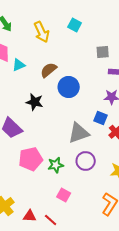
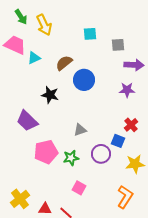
cyan square: (75, 25) -> (90, 34), moved, turned -32
yellow arrow: (42, 32) -> (44, 25), moved
blue square: (101, 118) -> (118, 141), moved
gray triangle: (79, 133) -> (80, 130), moved, size x0.6

